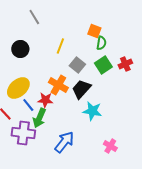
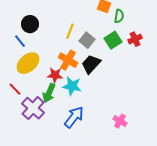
green semicircle: (101, 43) -> (119, 16), moved
yellow line: (60, 46) -> (70, 31), moved
blue line: (28, 105) -> (20, 41), moved
cyan star: (92, 111) -> (72, 86), moved
purple cross: (23, 133) -> (33, 108), turned 35

